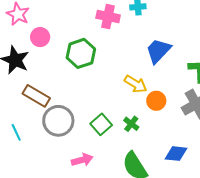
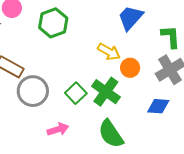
green cross: (131, 124) -> (106, 92), size x1.8
blue diamond: (176, 154) -> (158, 106), moved

